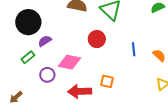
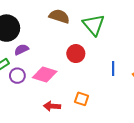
purple circle: (47, 75) -> (17, 76), moved
red arrow: (80, 91) -> (52, 106), size x0.7

